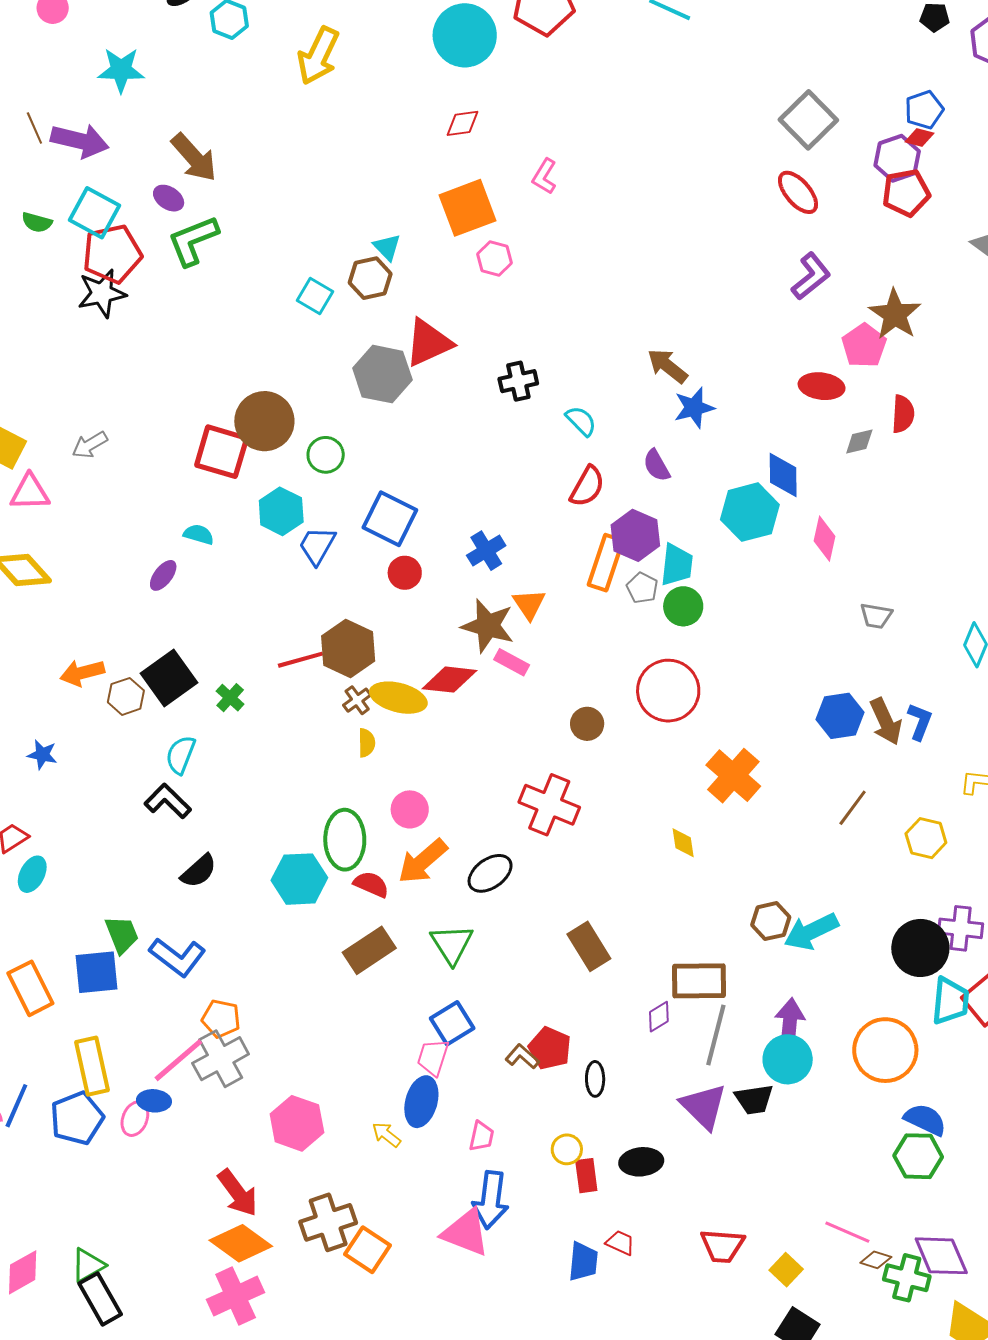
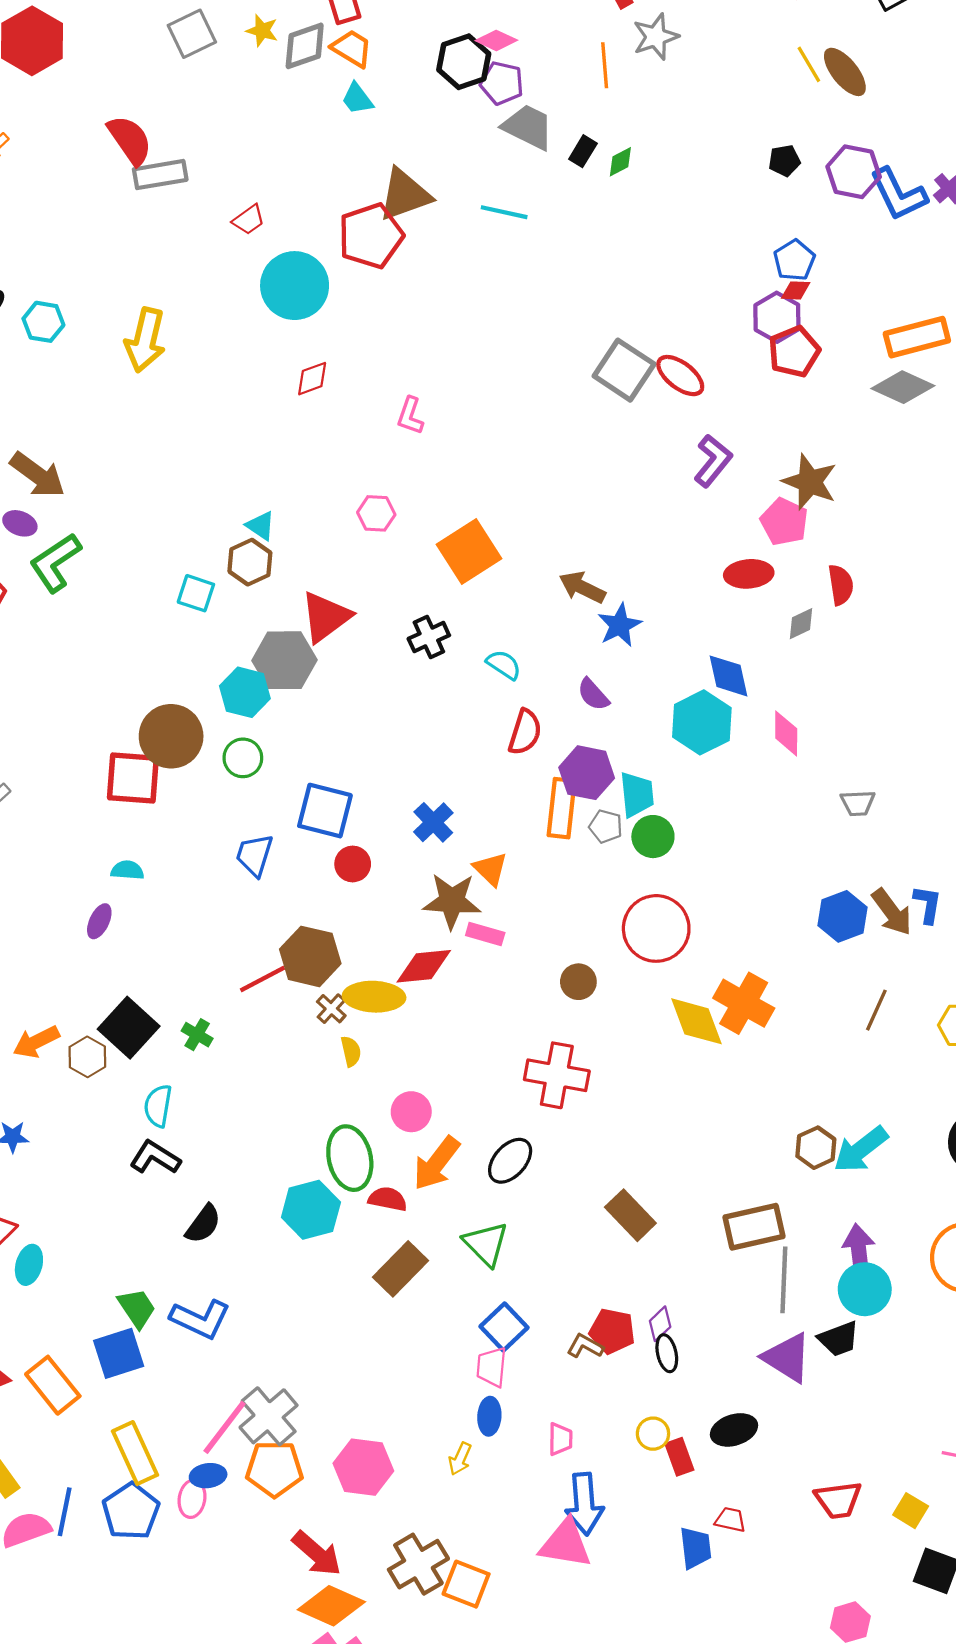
gray square: (808, 120) -> (624, 370), moved
orange square: (467, 208) -> (469, 551), moved
cyan hexagon: (281, 511) -> (245, 692), moved
yellow diamond: (683, 843) -> (696, 1021), moved, size x1.8
purple diamond: (659, 1017) -> (660, 1324), moved
orange pentagon: (221, 1019) -> (274, 1469), moved, size x1.4
blue ellipse: (421, 1102) -> (489, 1416), size x0.7
yellow arrow: (386, 1135) -> (460, 1459), turned -92

